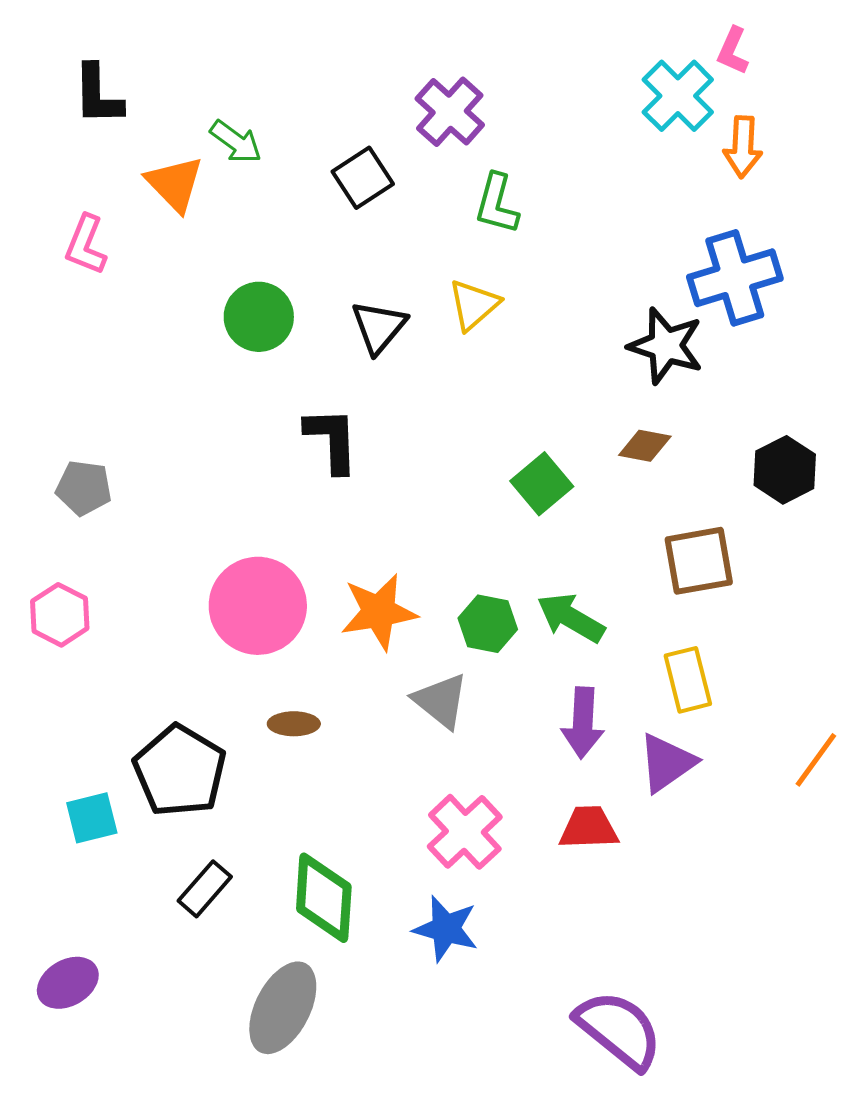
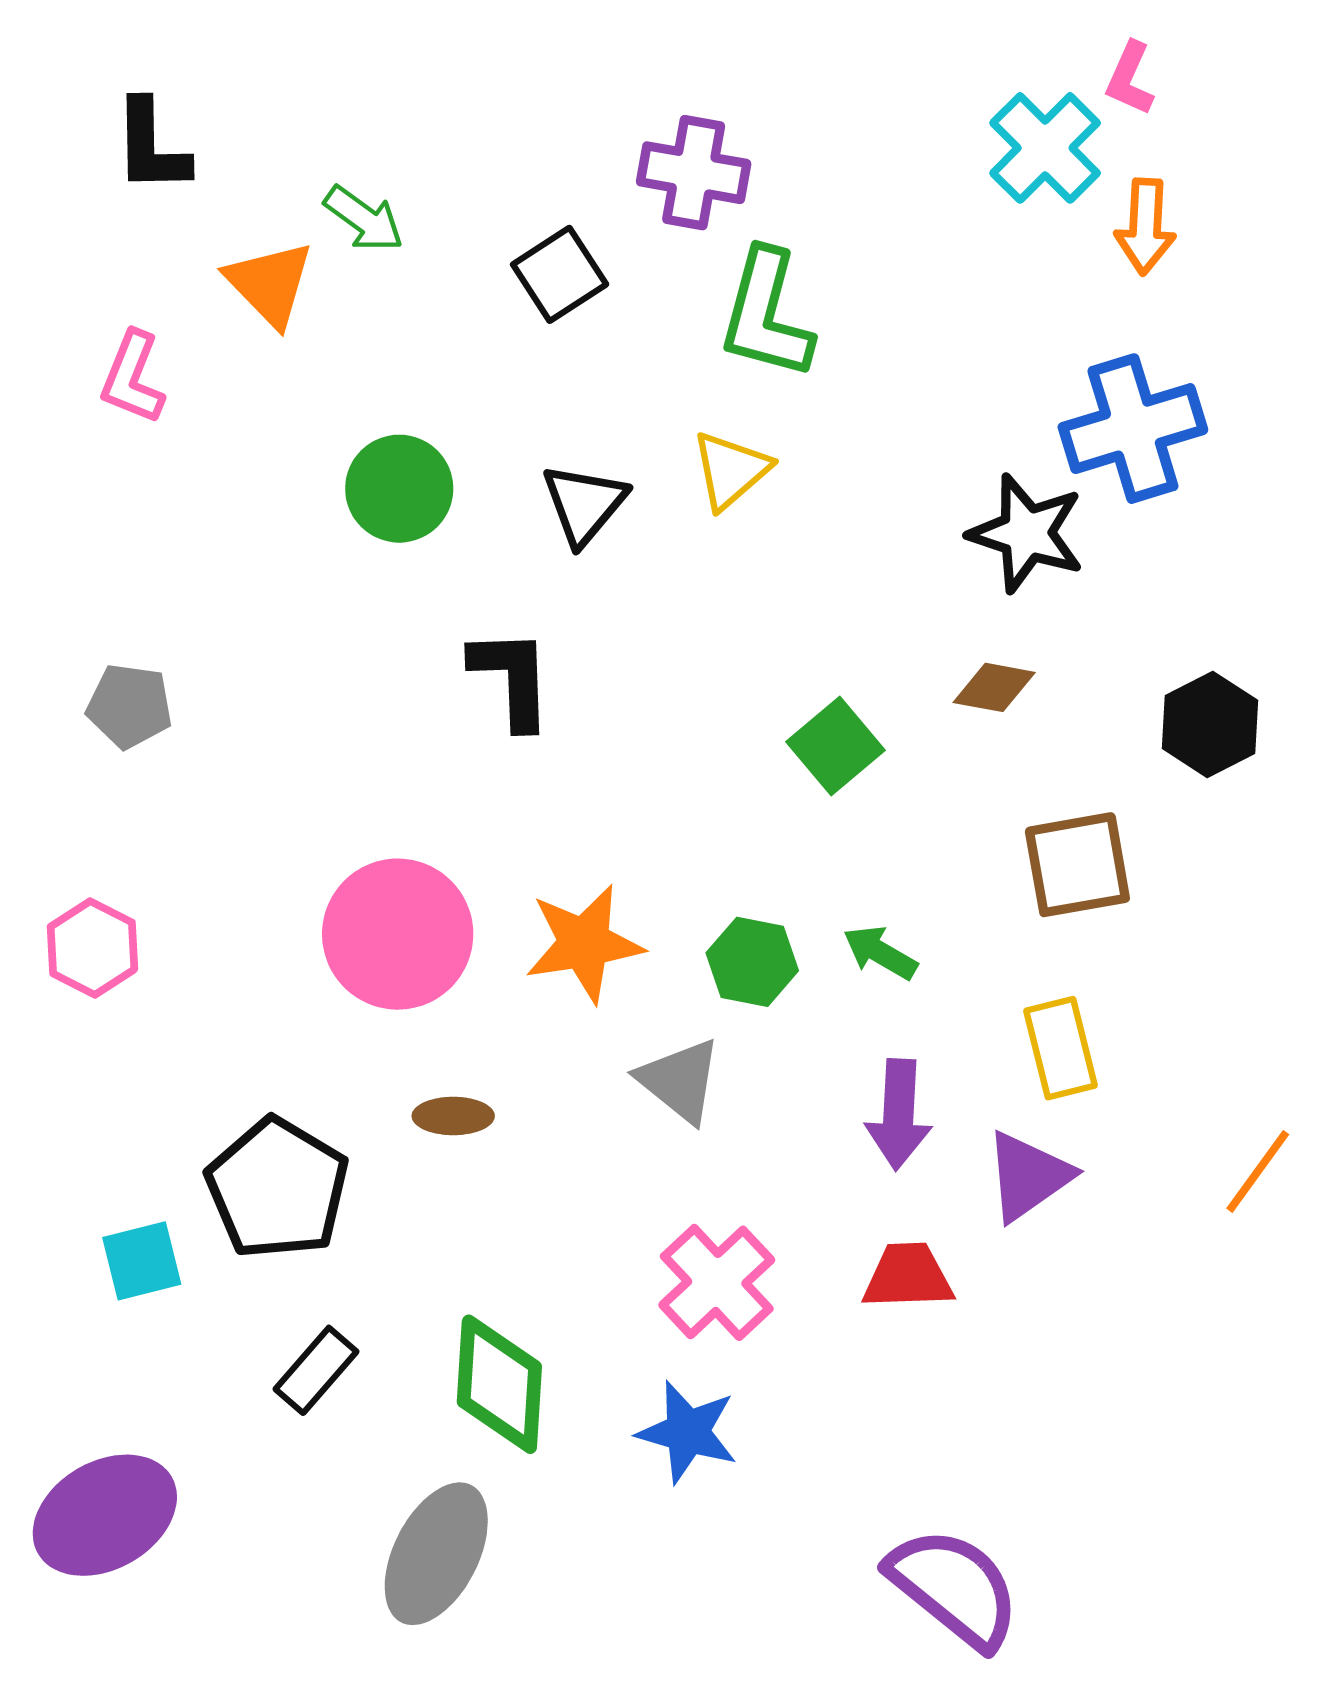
purple cross: (450, 112) -> (694, 173), turned -32
green L-shape: (497, 204) -> (766, 314), size x1.4
gray pentagon: (84, 488) -> (129, 706), moved
green arrow: (571, 618) -> (880, 953), size x0.7
purple ellipse: (68, 983) -> (105, 1515), size x1.5

